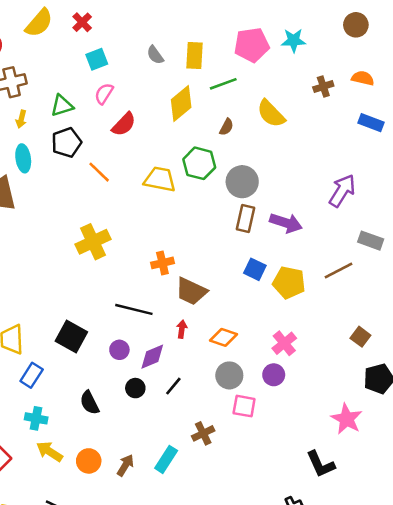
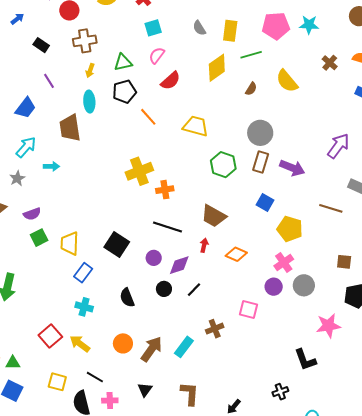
brown cross: (323, 86) -> (330, 63), turned -35
green hexagon: (199, 163) -> (223, 165), moved
orange cross: (162, 263) -> (165, 190), moved
brown line: (339, 270) -> (331, 208), turned 40
yellow pentagon: (289, 282) -> (290, 229), moved
brown square: (360, 337) -> (344, 262), turned -35
gray circle: (229, 375) -> (304, 285), moved
pink star: (347, 419) -> (328, 326), turned 30
yellow arrow: (50, 452) -> (80, 344), moved
brown arrow: (125, 465) -> (152, 349), size x1.5

